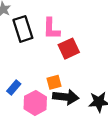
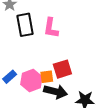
red square: (69, 49) -> (62, 69), moved
pink hexagon: (35, 103) -> (31, 81), moved

